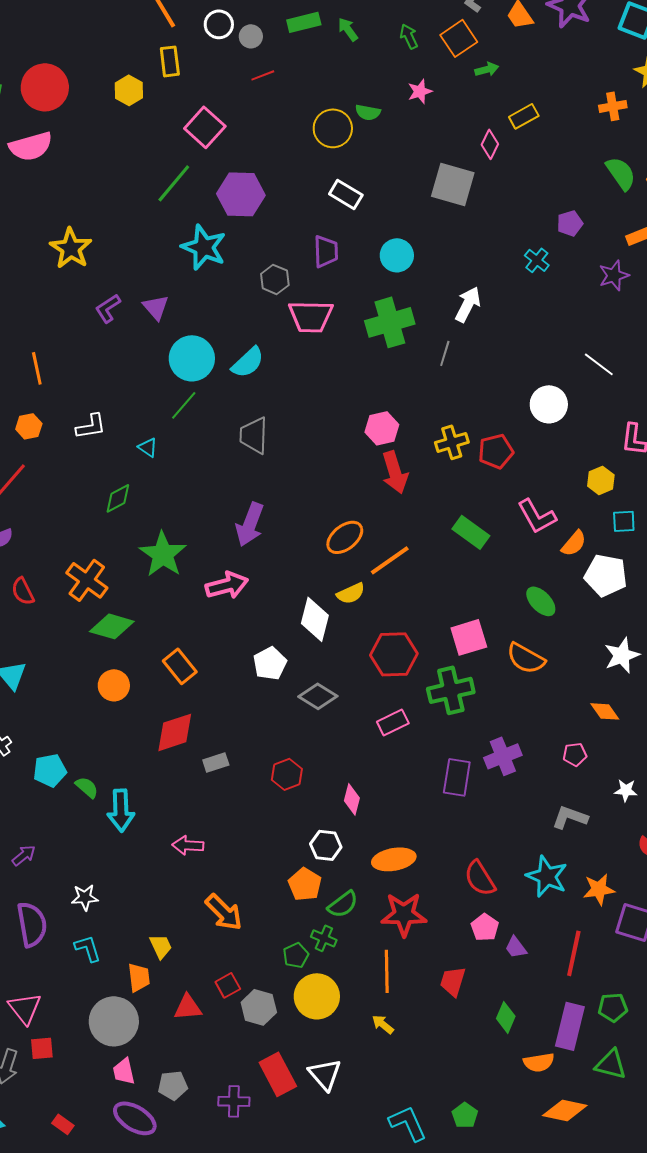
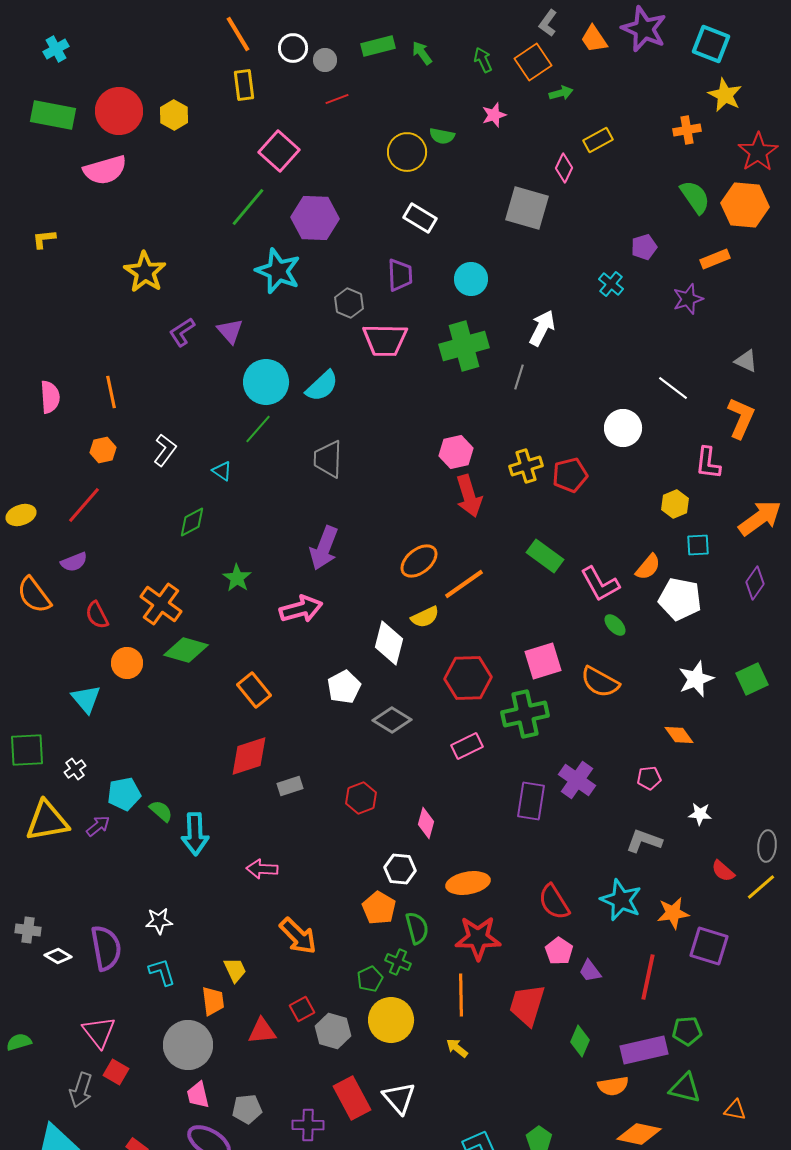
yellow hexagon: (129, 90) -> (174, 115), moved
white L-shape: (91, 426) -> (165, 450), turned -44
pink L-shape: (537, 516) -> (600, 584), moved
green star: (163, 554) -> (237, 578), size x0.6
green ellipse: (541, 601) -> (615, 625), size x0.7
orange circle: (114, 685) -> (127, 663), moved
purple cross: (503, 756) -> (577, 780), turned -33
purple arrow: (24, 855) -> (98, 826), moved
green semicircle: (343, 904) -> (417, 928), turned -68
red trapezoid: (453, 981) -> (527, 1005), size x1.4
purple rectangle: (570, 1026) -> (644, 1050), turned 63
red square: (42, 1048) -> (116, 1072), turned 35

